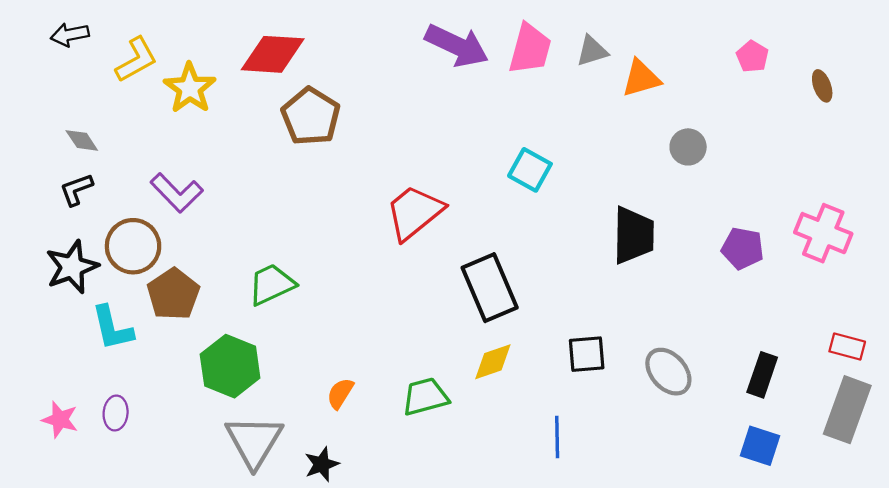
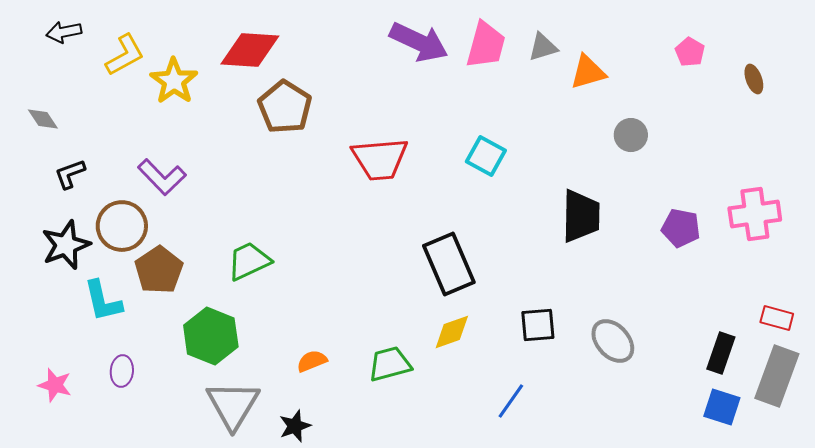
gray diamond: (82, 140) -> (43, 119), moved
red trapezoid: (414, 212) -> (380, 159), moved, turned -146
pink cross: (823, 233) -> (755, 214), turned -30
black rectangle: (762, 375) -> (721, 353), moved
orange semicircle: (340, 393) -> (312, 361), turned 36
purple ellipse: (116, 413) -> (122, 371), moved
blue line: (557, 437) -> (511, 401), turned 36
blue square: (760, 446) -> (722, 407), moved

